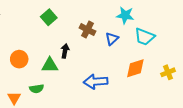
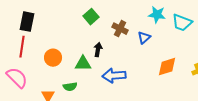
green square: (49, 17) -> (91, 17), moved
cyan trapezoid: (145, 37) -> (182, 23), moved
blue arrow: (96, 82) -> (114, 76), moved

